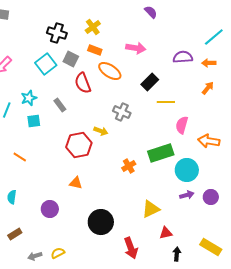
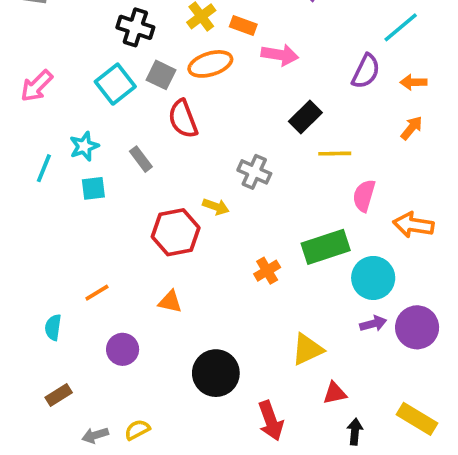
cyan line: (214, 37) -> (401, 27), moved
orange rectangle: (95, 50) -> (243, 26), moved
purple semicircle: (183, 57) -> (366, 71), turned 120
orange ellipse: (110, 71) -> (210, 64), moved, turned -50
orange line: (20, 157) -> (97, 293), moved, turned -64
purple circle: (211, 197) -> (417, 327), size x1.5

